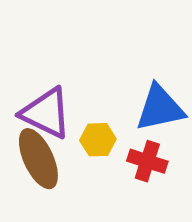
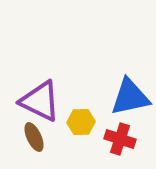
brown ellipse: (38, 159) -> (34, 137), size x0.6

